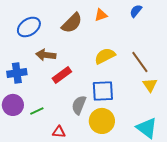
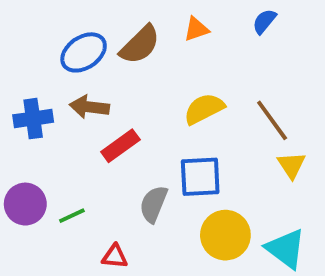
blue ellipse: (29, 27) -> (84, 52), moved
blue cross: (17, 73) -> (33, 119), moved
yellow circle: (102, 121) -> (225, 235), moved

